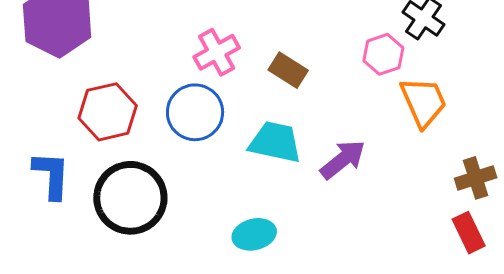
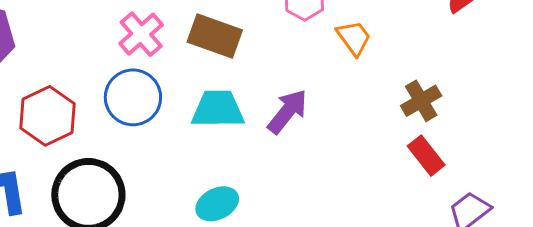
brown rectangle: (288, 70) -> (215, 36), size x1.4
orange trapezoid: (423, 102) -> (354, 38), size x0.7

